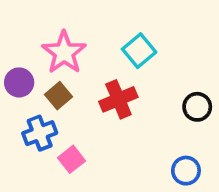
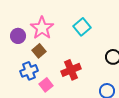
purple circle: (19, 82) -> (18, 36), moved
red cross: (118, 99) -> (71, 70), moved

